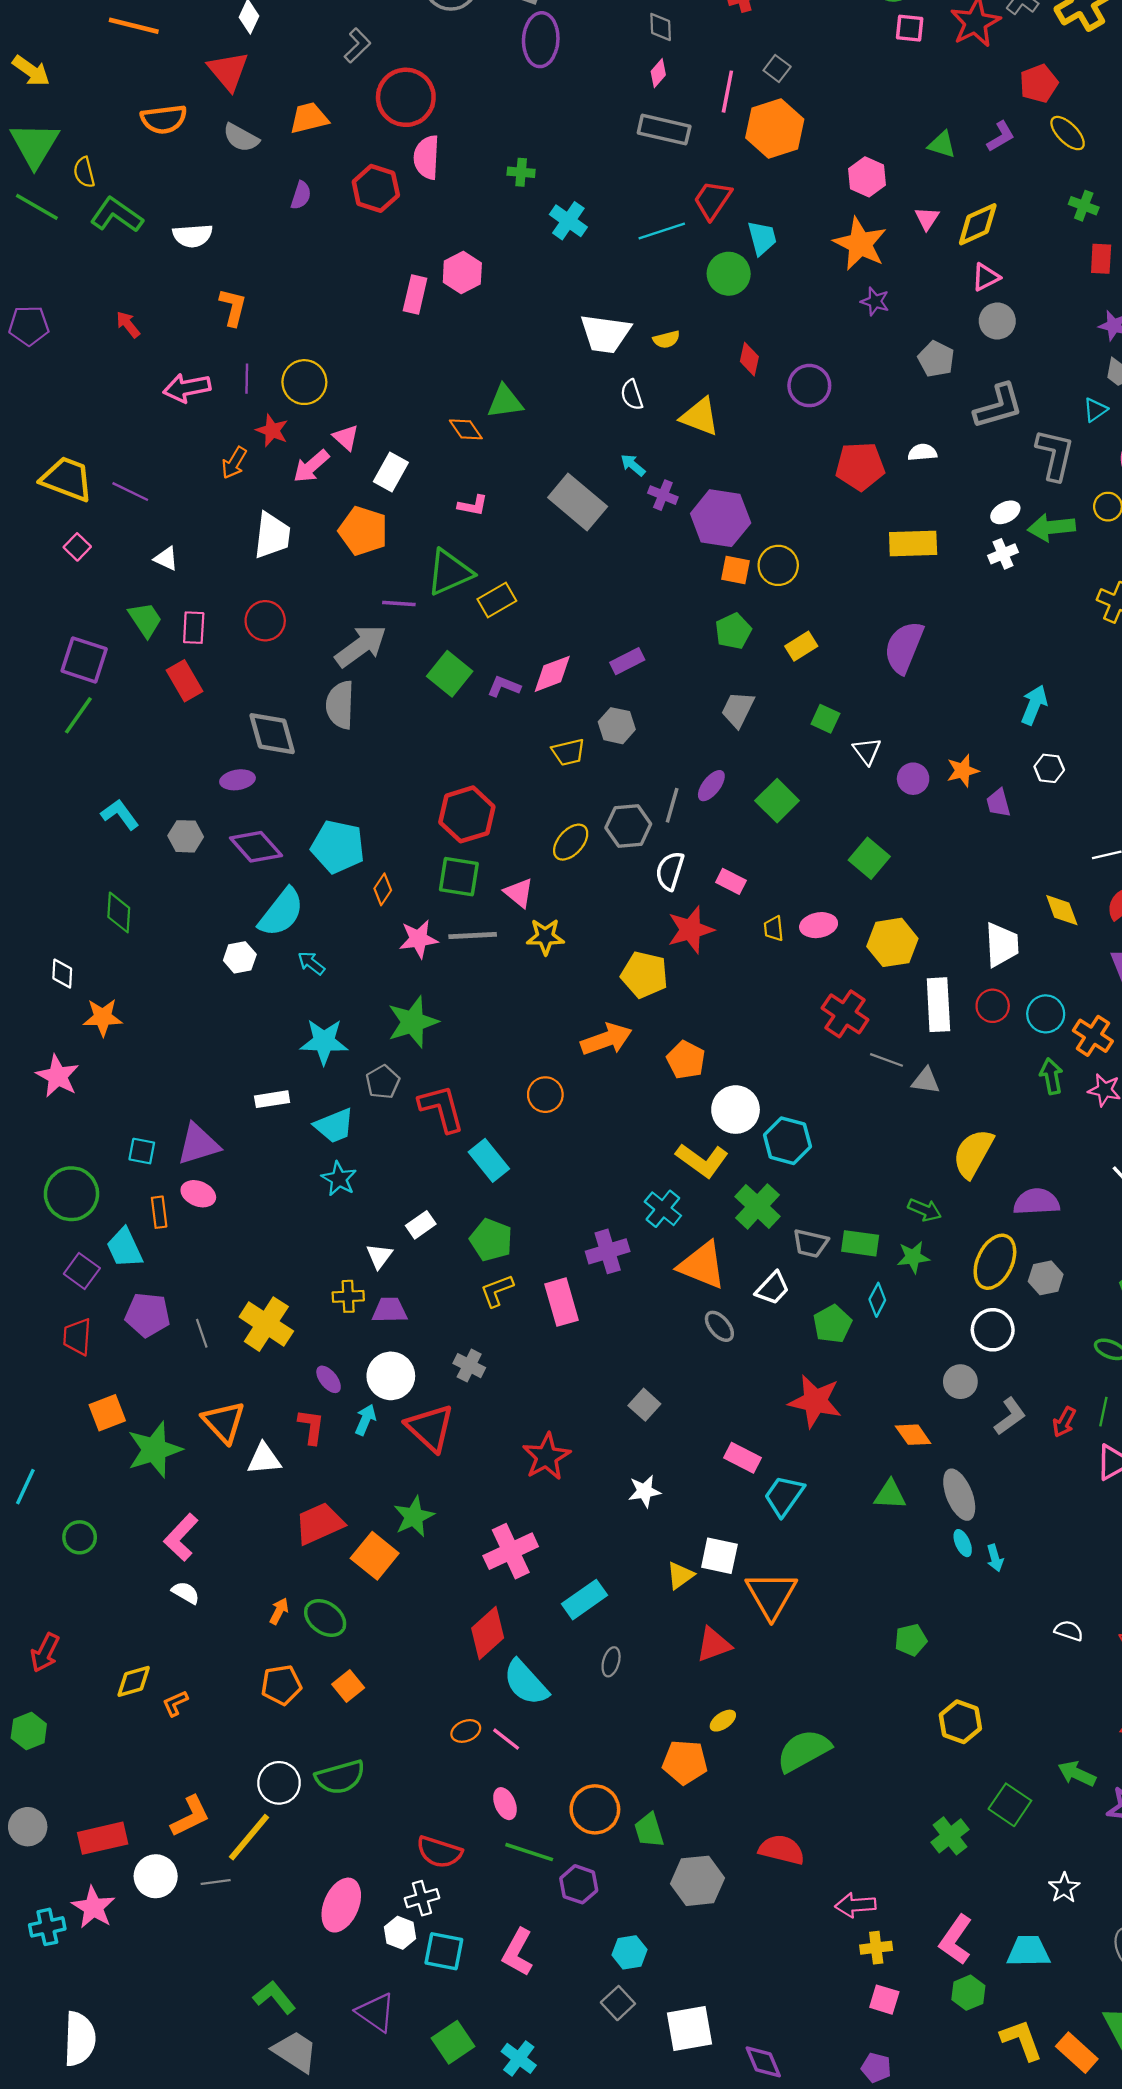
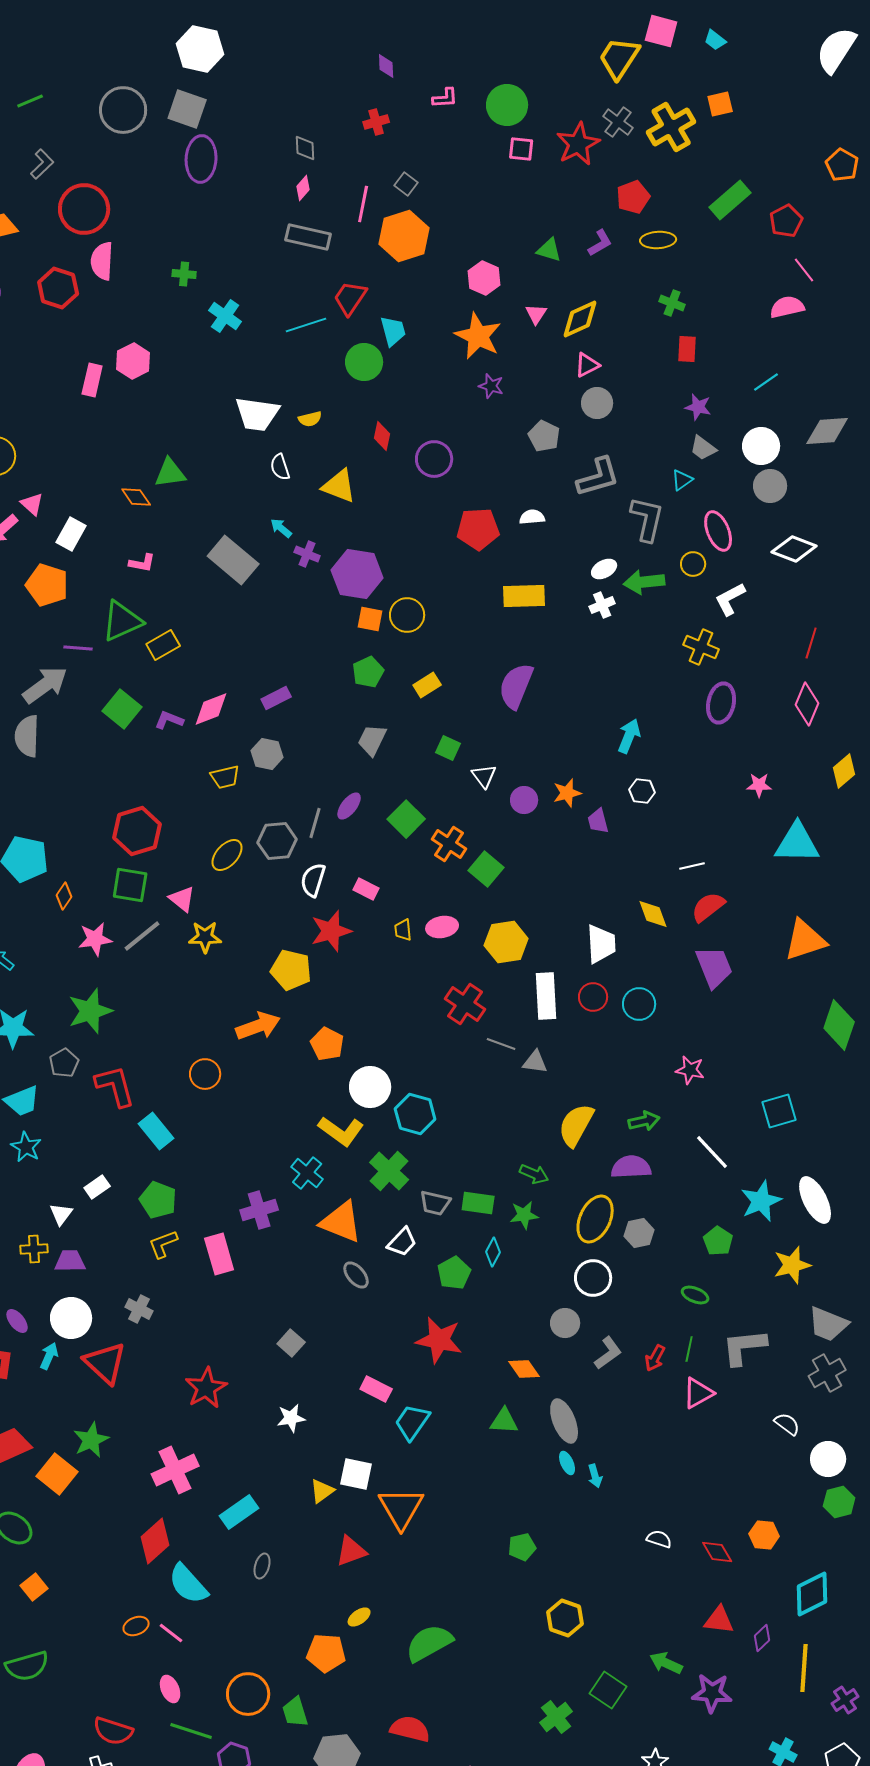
yellow ellipse: (1068, 133) -> (658, 240), turned -48
gray line: (473, 935) -> (142, 936), turned -36
orange cross: (1093, 1036) -> (449, 844), moved
green arrow: (1051, 1076) -> (644, 1121), moved, turned 88

